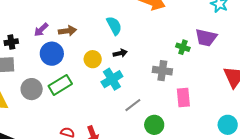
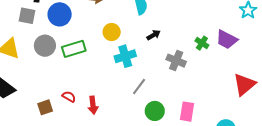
black arrow: (120, 53) -> (154, 35), moved, turned -32
blue circle: (52, 54) -> (60, 14), moved
pink rectangle: (183, 97) -> (187, 112), moved
gray line: (133, 105) -> (139, 86), turned -30

